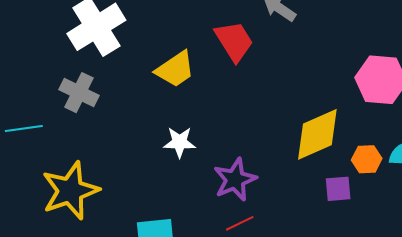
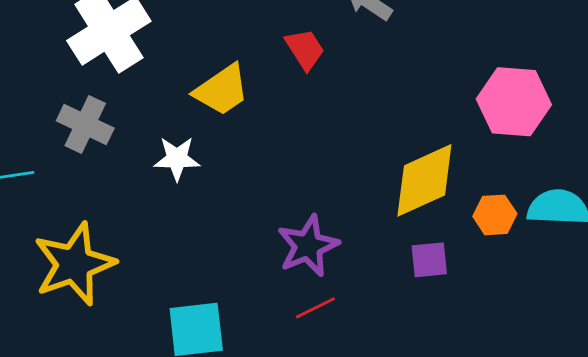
red trapezoid: (234, 41) -> (305, 49), size x0.7
white star: (180, 142) -> (177, 159), moved
purple square: (338, 189) -> (429, 260), moved

